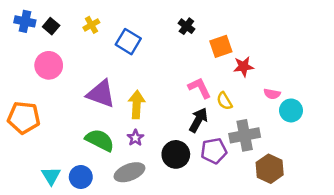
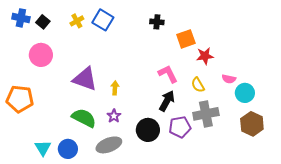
black cross: (186, 26) -> (157, 22), turned -32
blue square: (128, 42) -> (103, 20), moved
yellow semicircle: (224, 101) -> (198, 85), moved
yellow arrow: (137, 105) -> (115, 88), size x0.6
brown hexagon: (270, 169) -> (252, 124), moved

